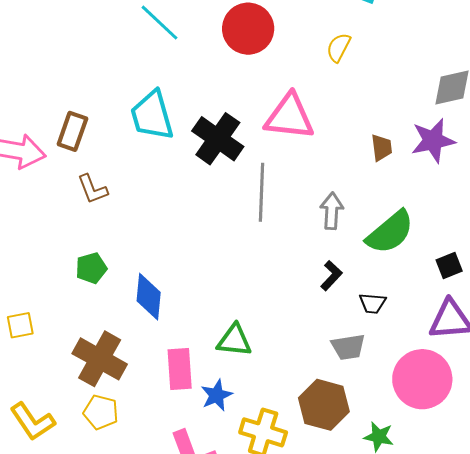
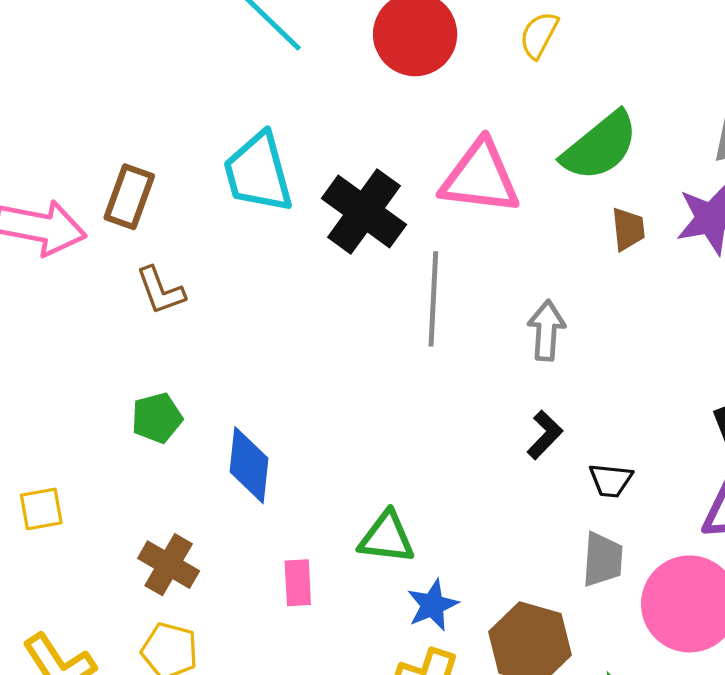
yellow semicircle: (339, 47) -> (539, 35), moved
green semicircle: (390, 232) -> (600, 146), moved
gray trapezoid: (348, 347) -> (603, 559), moved, turned -78
brown cross: (100, 359) -> (169, 565), size x0.7
pink rectangle: (180, 369) -> (298, 583), size x0.7
blue star: (217, 395) -> (432, 605), moved

